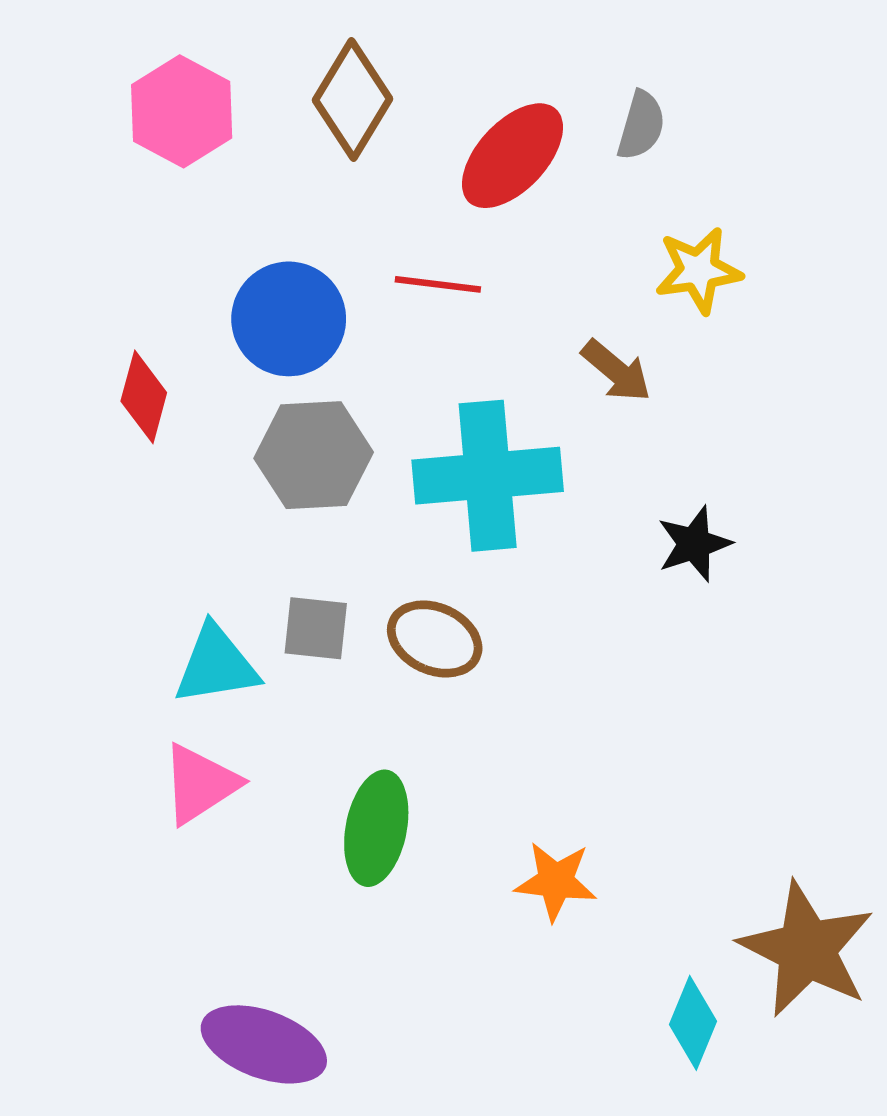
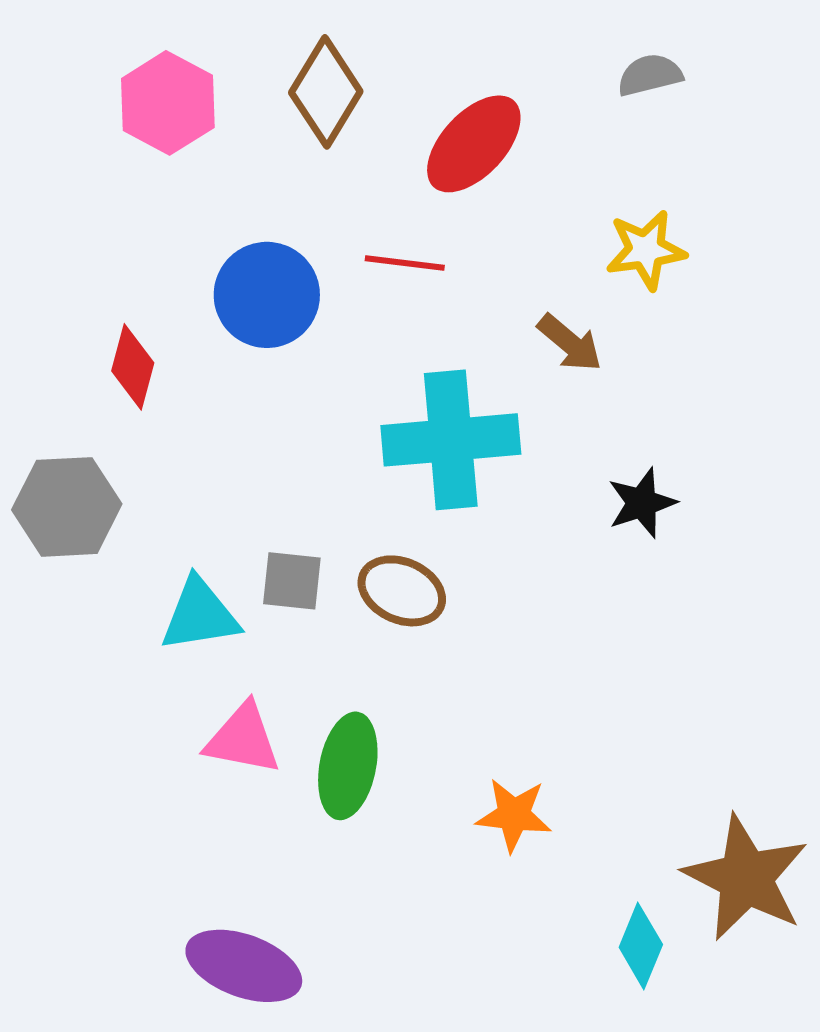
gray semicircle: (641, 125) -> (650, 75), moved, turned -120
gray hexagon: (314, 455) -> (67, 507), moved
pink triangle: (200, 784) -> (243, 739), moved, turned 44

